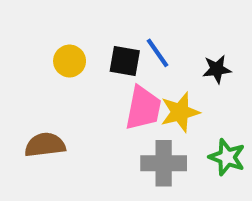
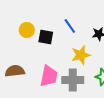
black square: (125, 61) -> (46, 37), moved
pink trapezoid: (143, 108) -> (49, 76), moved

